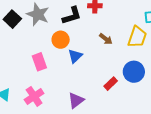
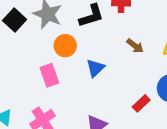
orange circle: (61, 40) -> (65, 46), moved

